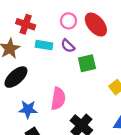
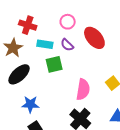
red ellipse: (96, 25) -> (94, 38), moved
green square: (87, 63) -> (54, 64), moved
pink semicircle: (58, 99) -> (83, 89), moved

